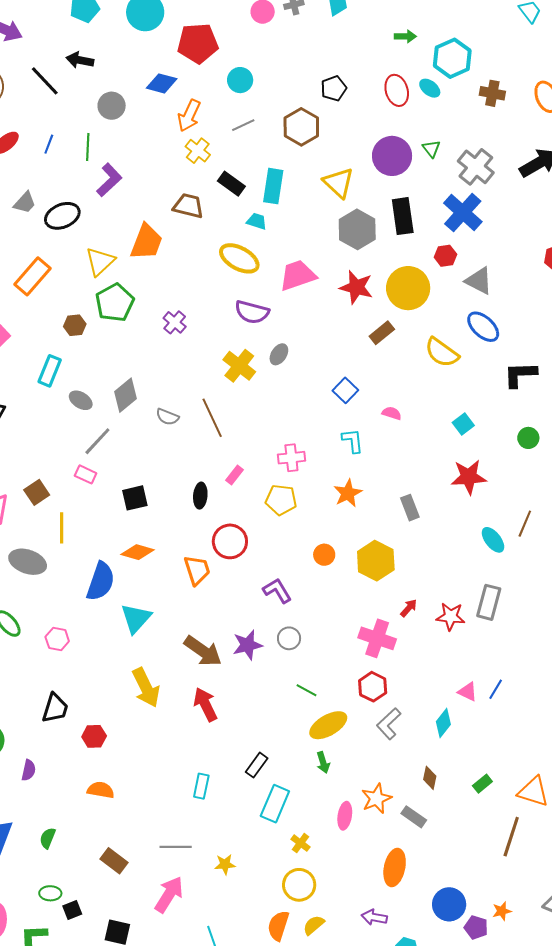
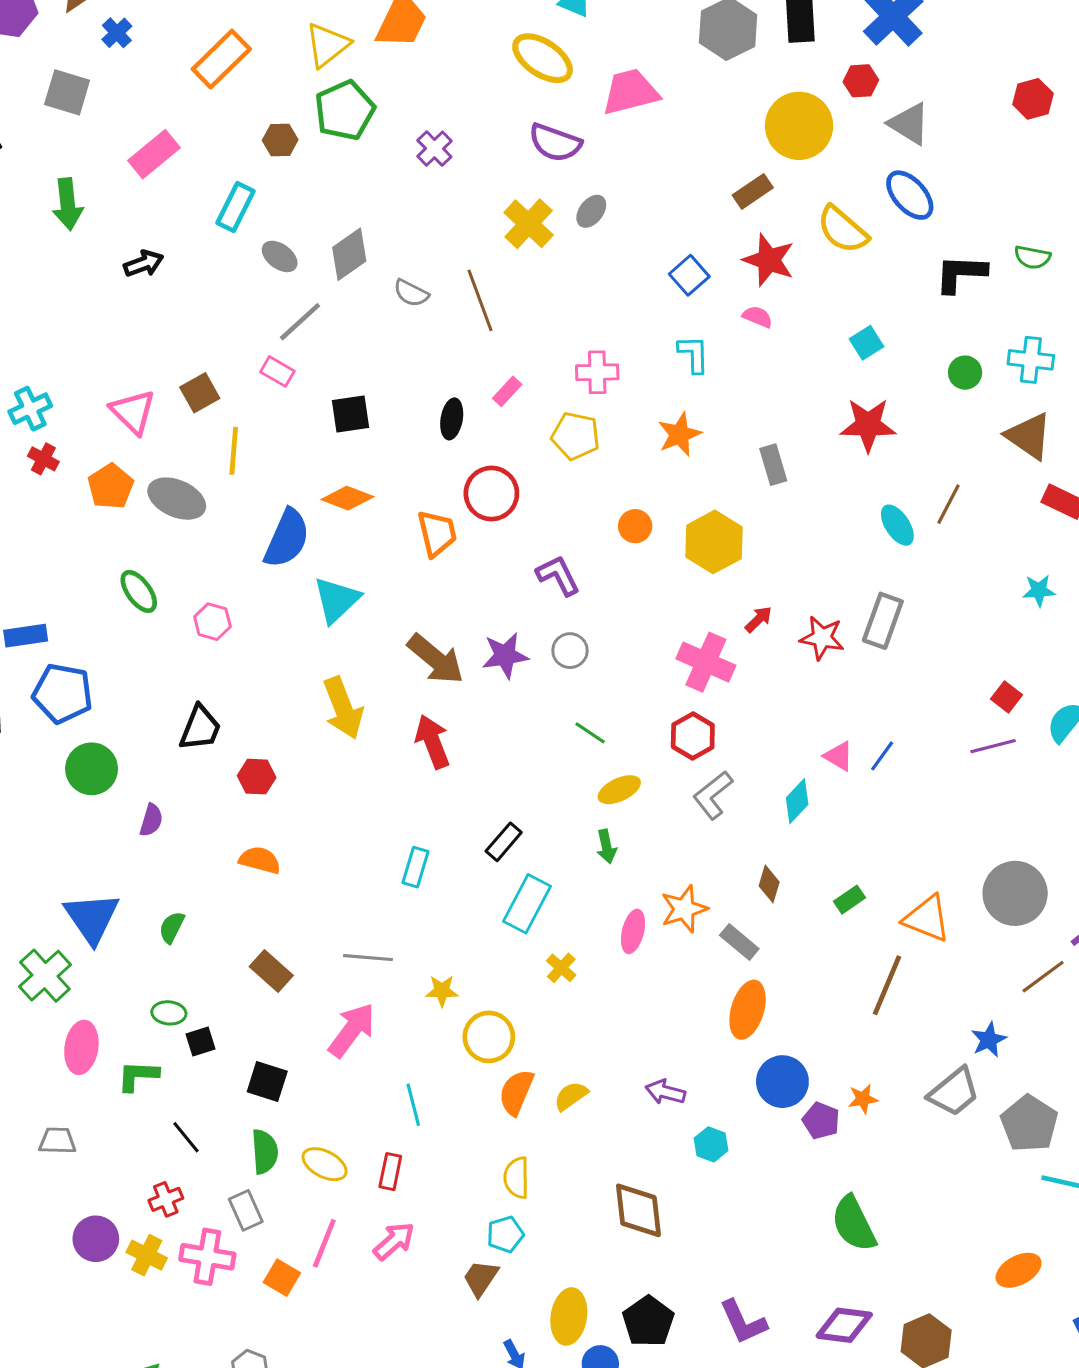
red star: (356, 287) -> (769, 260), moved
yellow ellipse: (328, 725) -> (619, 790), size x0.7
orange ellipse: (395, 868) -> (748, 1010), moved
yellow circle: (299, 885) -> (489, 1037), moved

